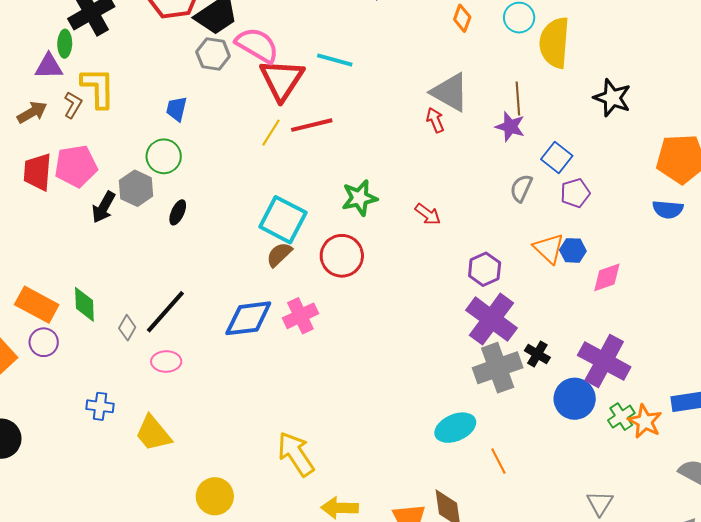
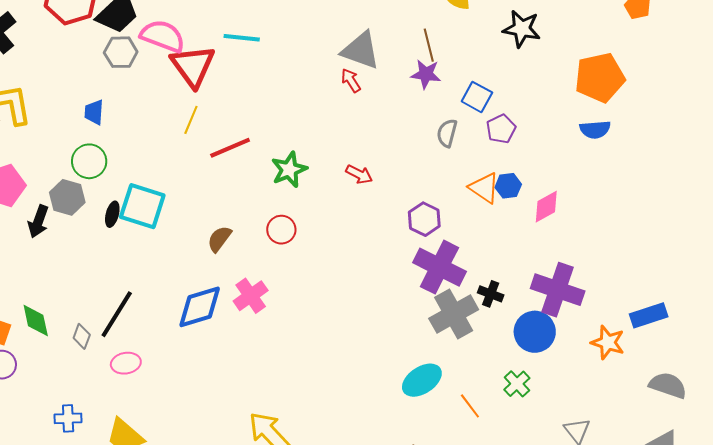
red line: (312, 125) -> (230, 148), moved
cyan square: (283, 220) -> (142, 206), moved
red circle: (342, 256) -> (281, 230), size x0.7
green cross: (621, 417) -> (517, 384), moved

